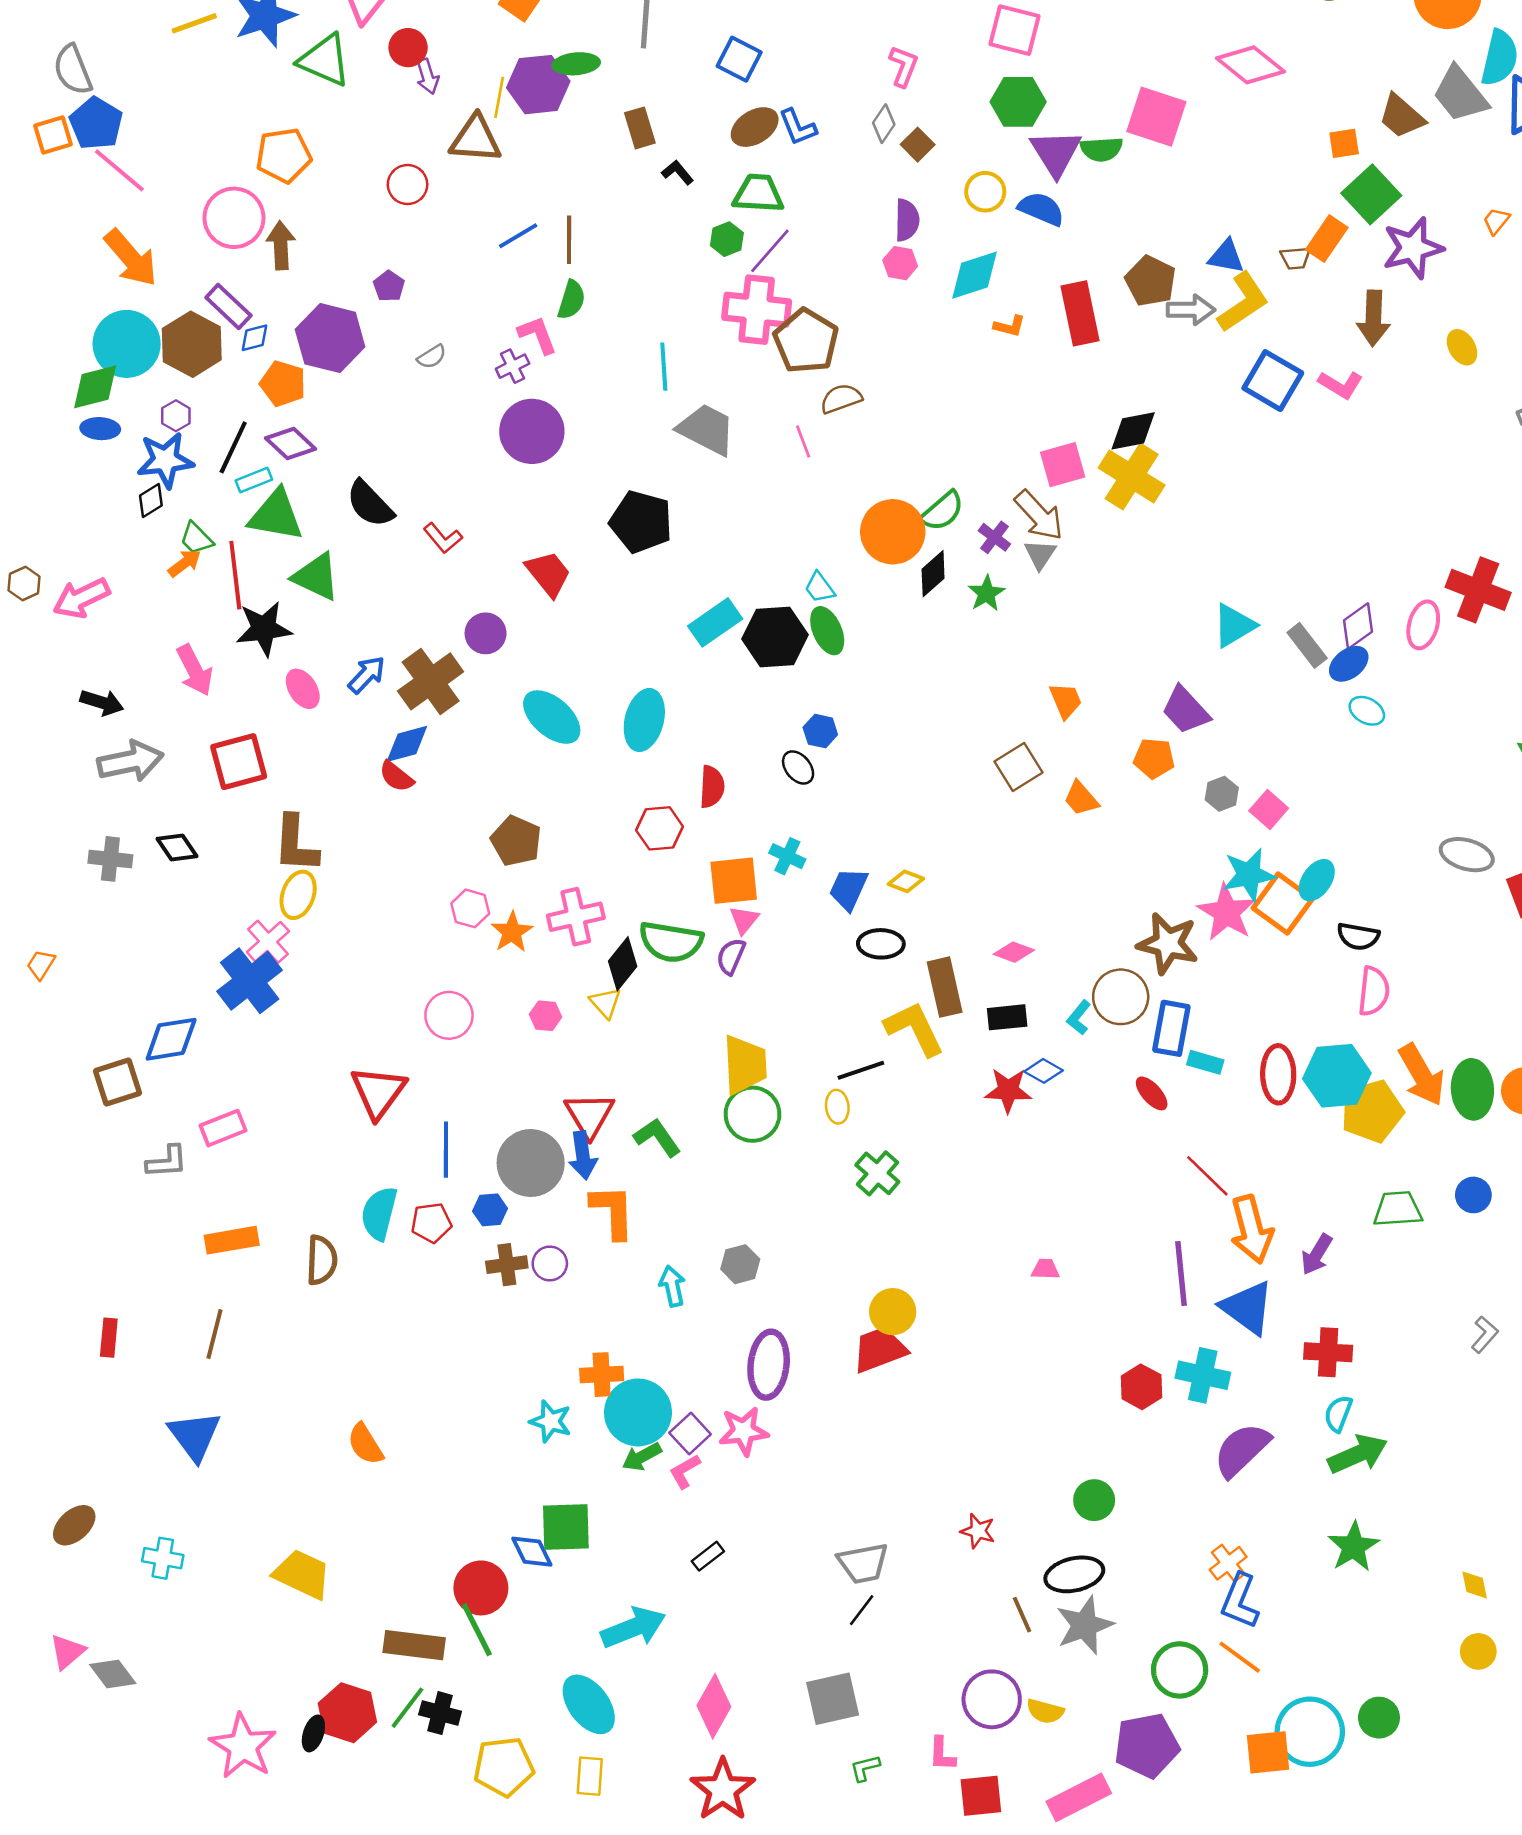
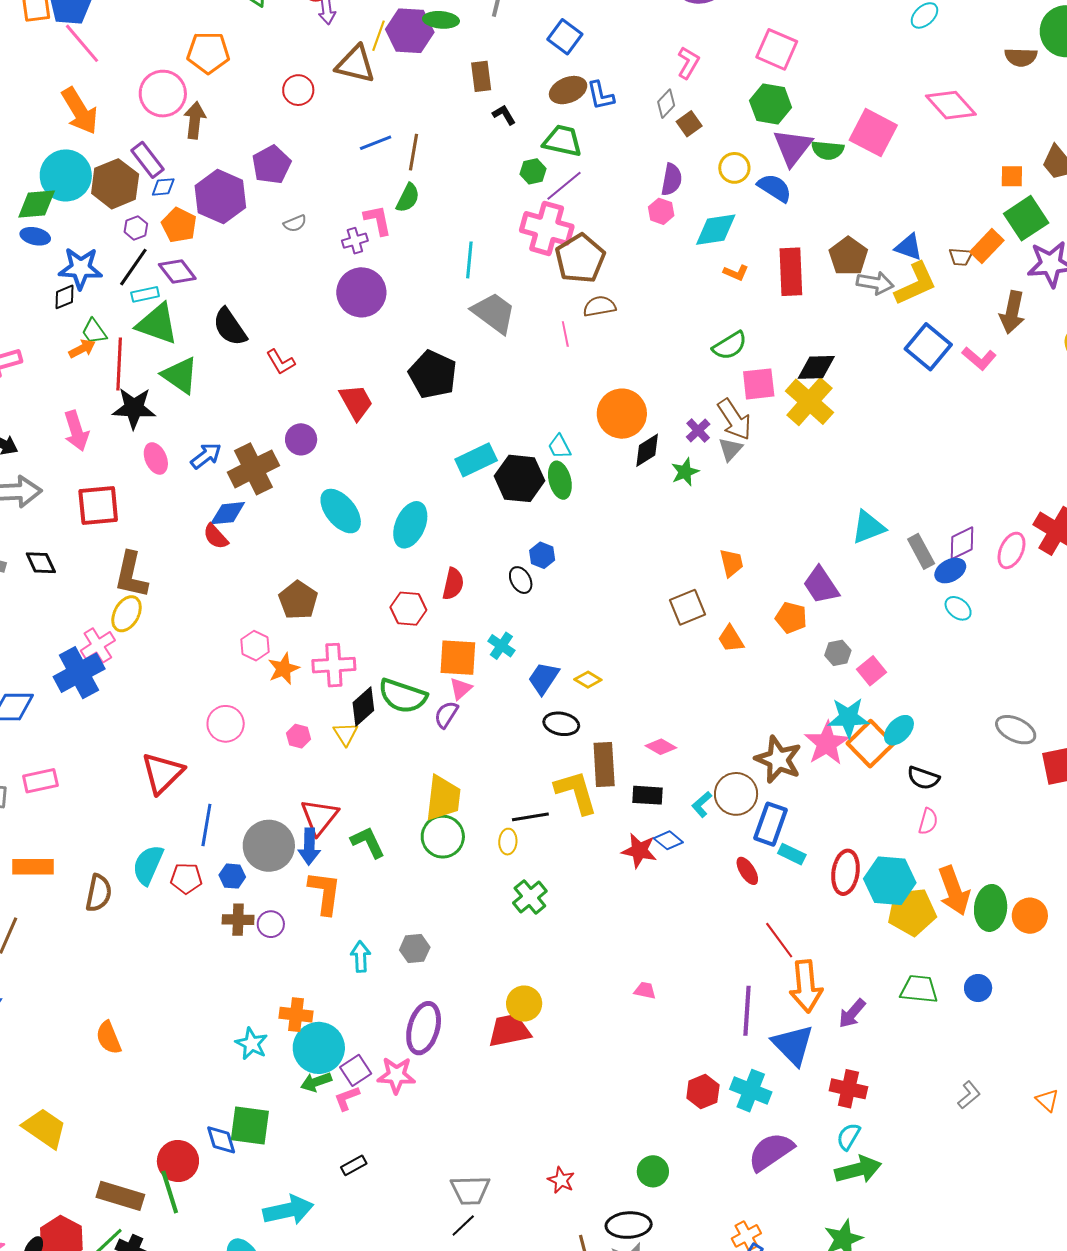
purple pentagon: (389, 286) -> (271, 165), size x1.6
purple hexagon: (176, 416) -> (136, 228), moved
green semicircle: (942, 511) -> (730, 346), moved
pink semicircle: (1374, 991) -> (928, 821), size x0.7

